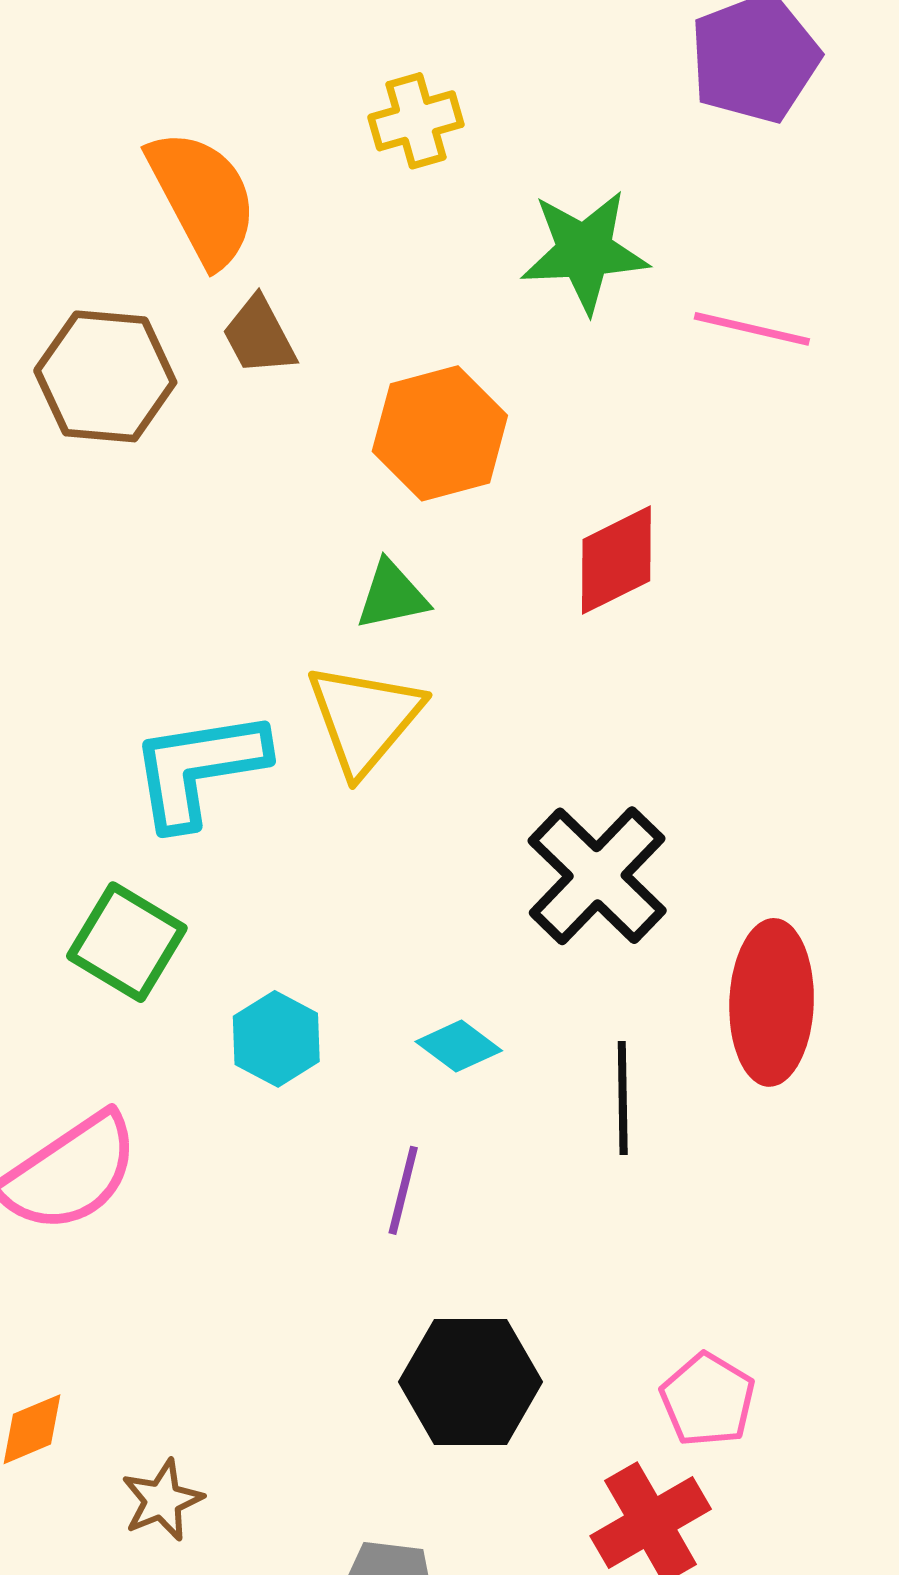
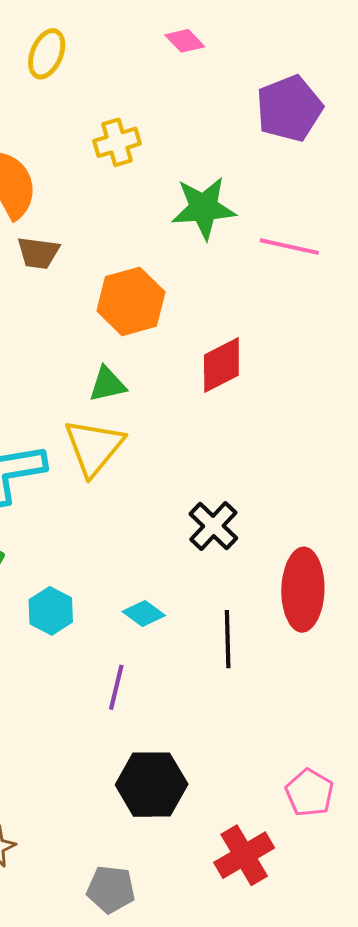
brown trapezoid: (259, 336) -> (38, 253), turned -54
black cross: (597, 876) -> (213, 526), size x0.7
pink pentagon: (708, 1400) -> (310, 793), moved

